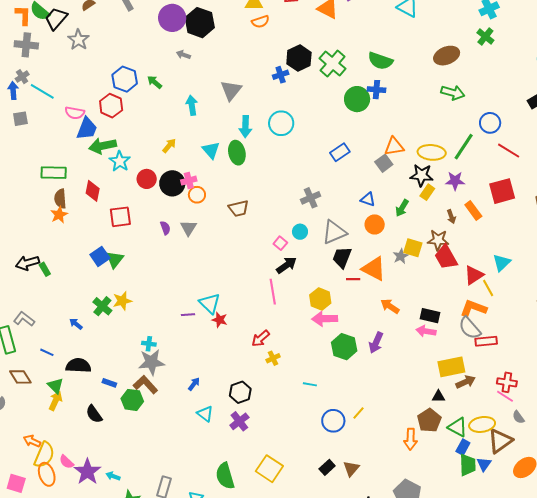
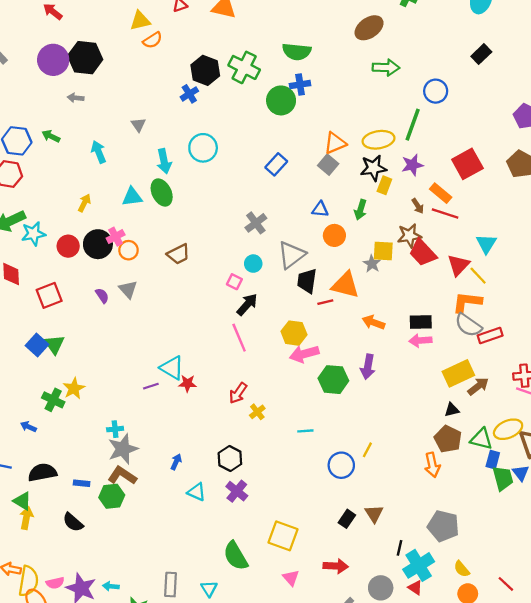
gray triangle: (231, 90) -> (138, 125), size x0.6
cyan triangle: (211, 150) -> (132, 197), turned -42
red line: (509, 151) -> (445, 213), moved
cyan star: (120, 161) -> (33, 234), turned -30
pink semicircle: (67, 462) -> (55, 583), turned -42

